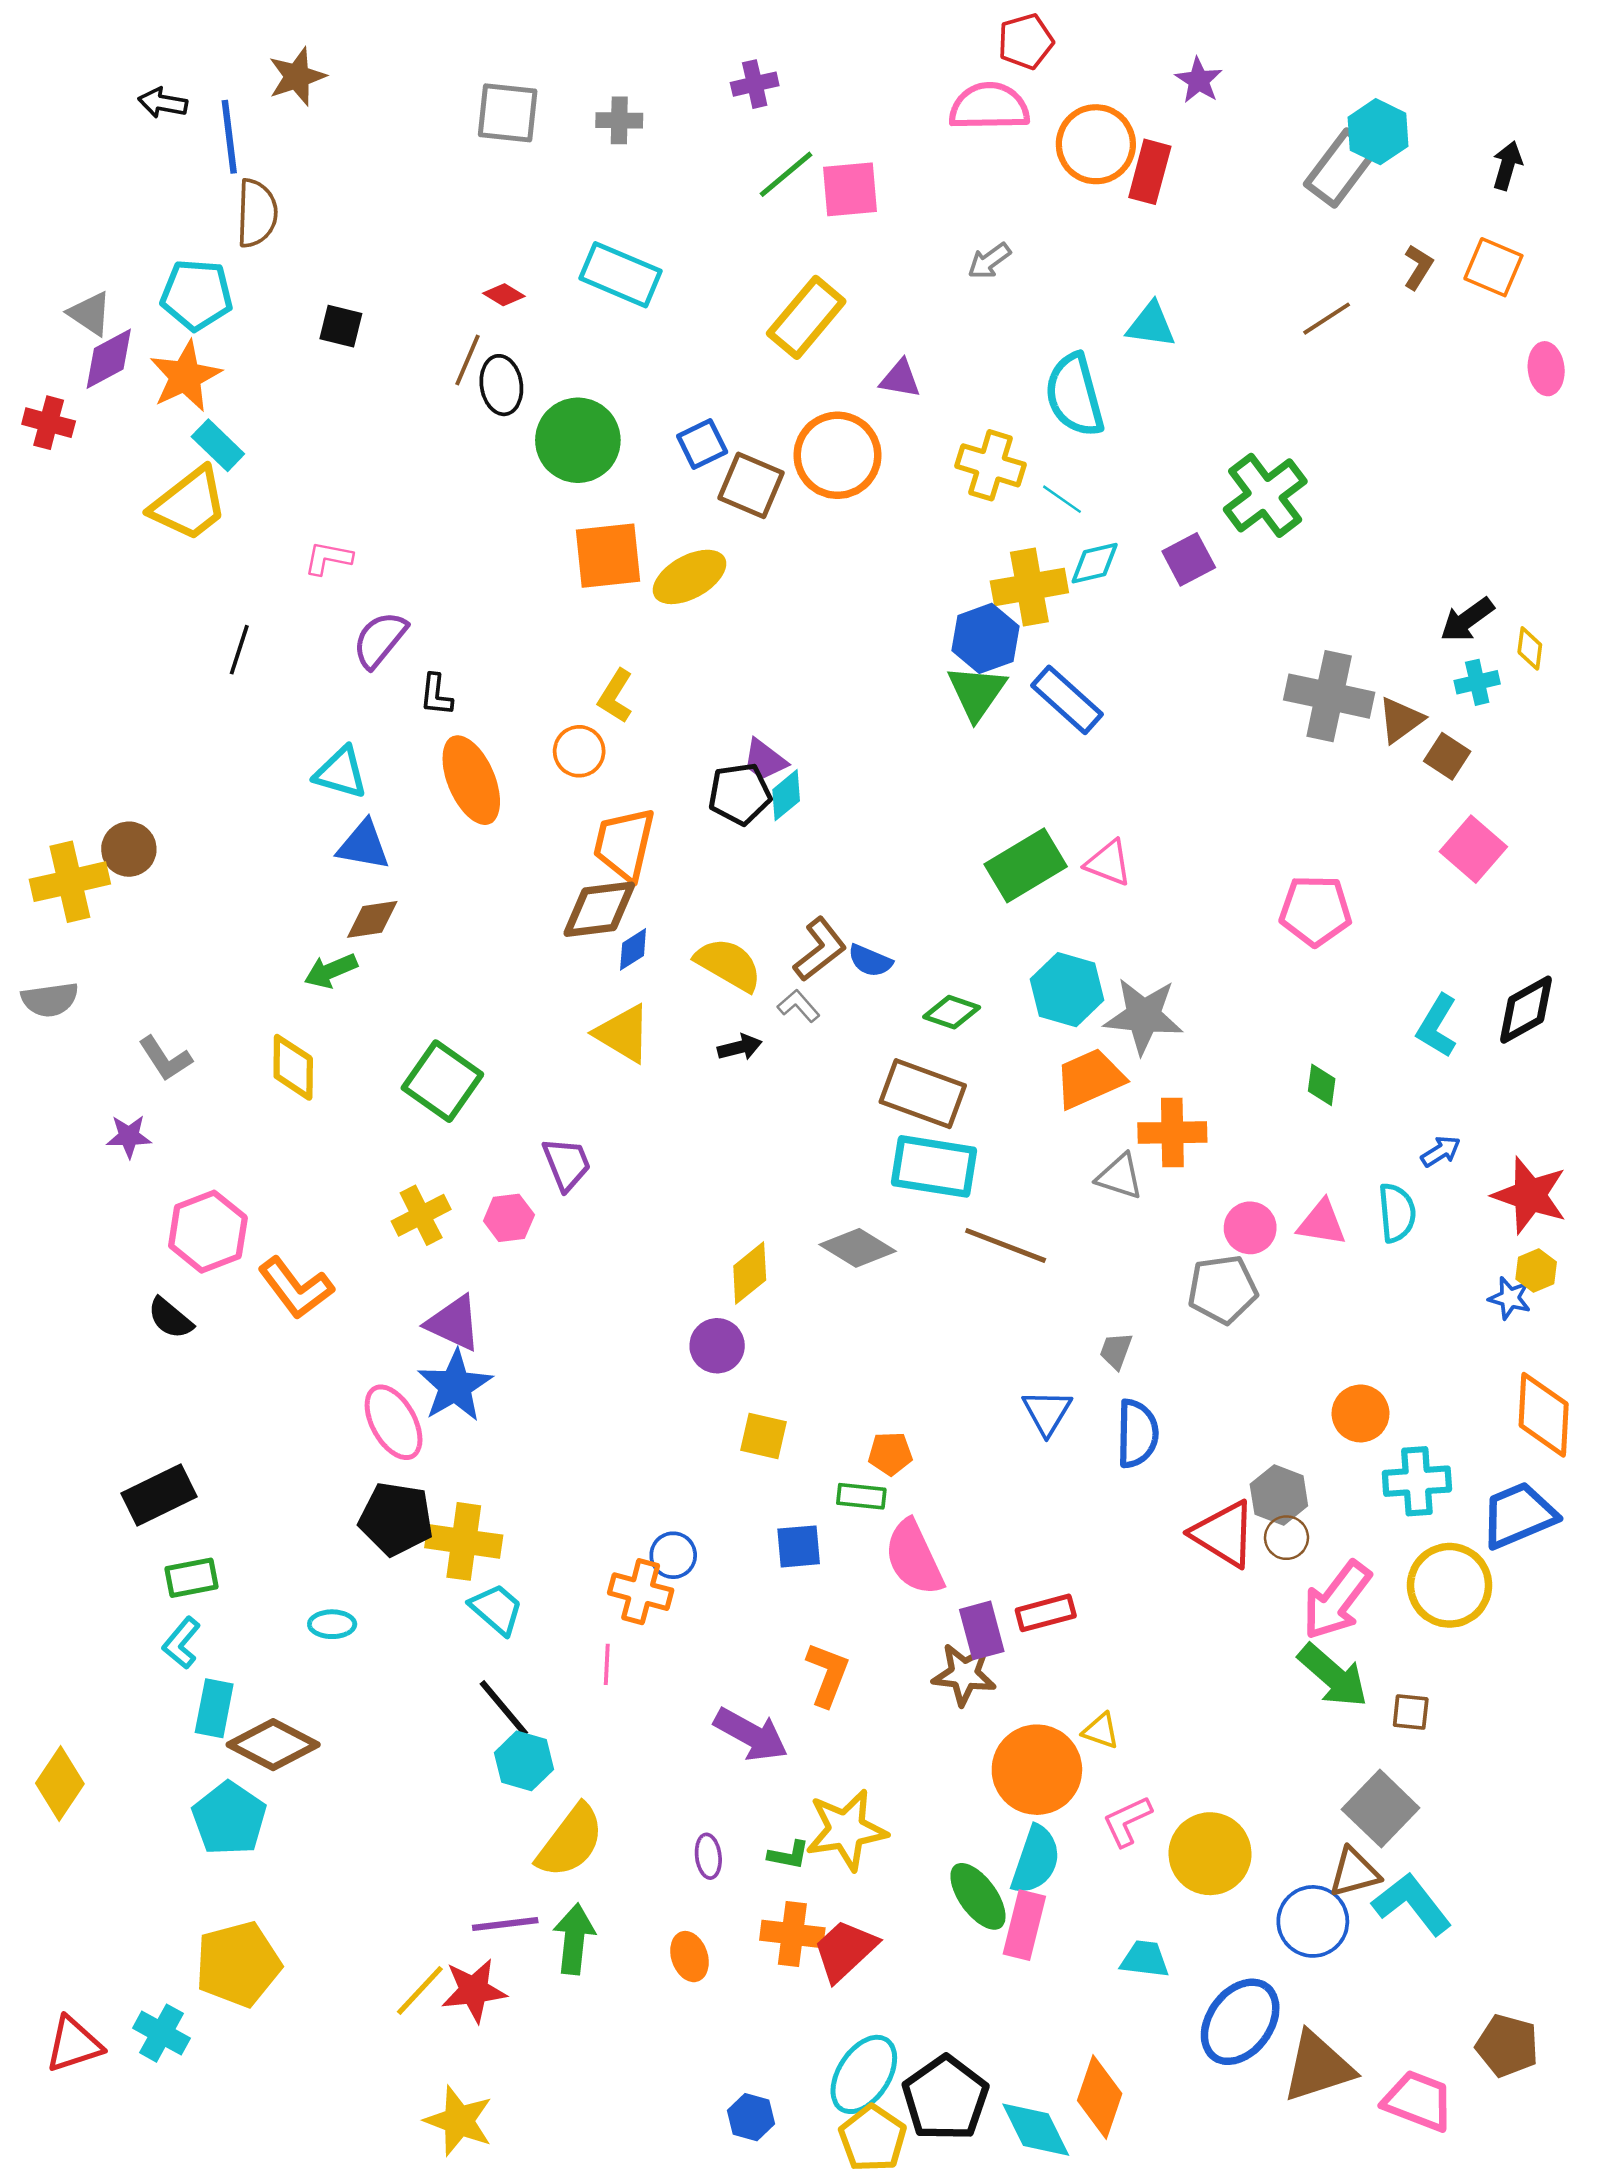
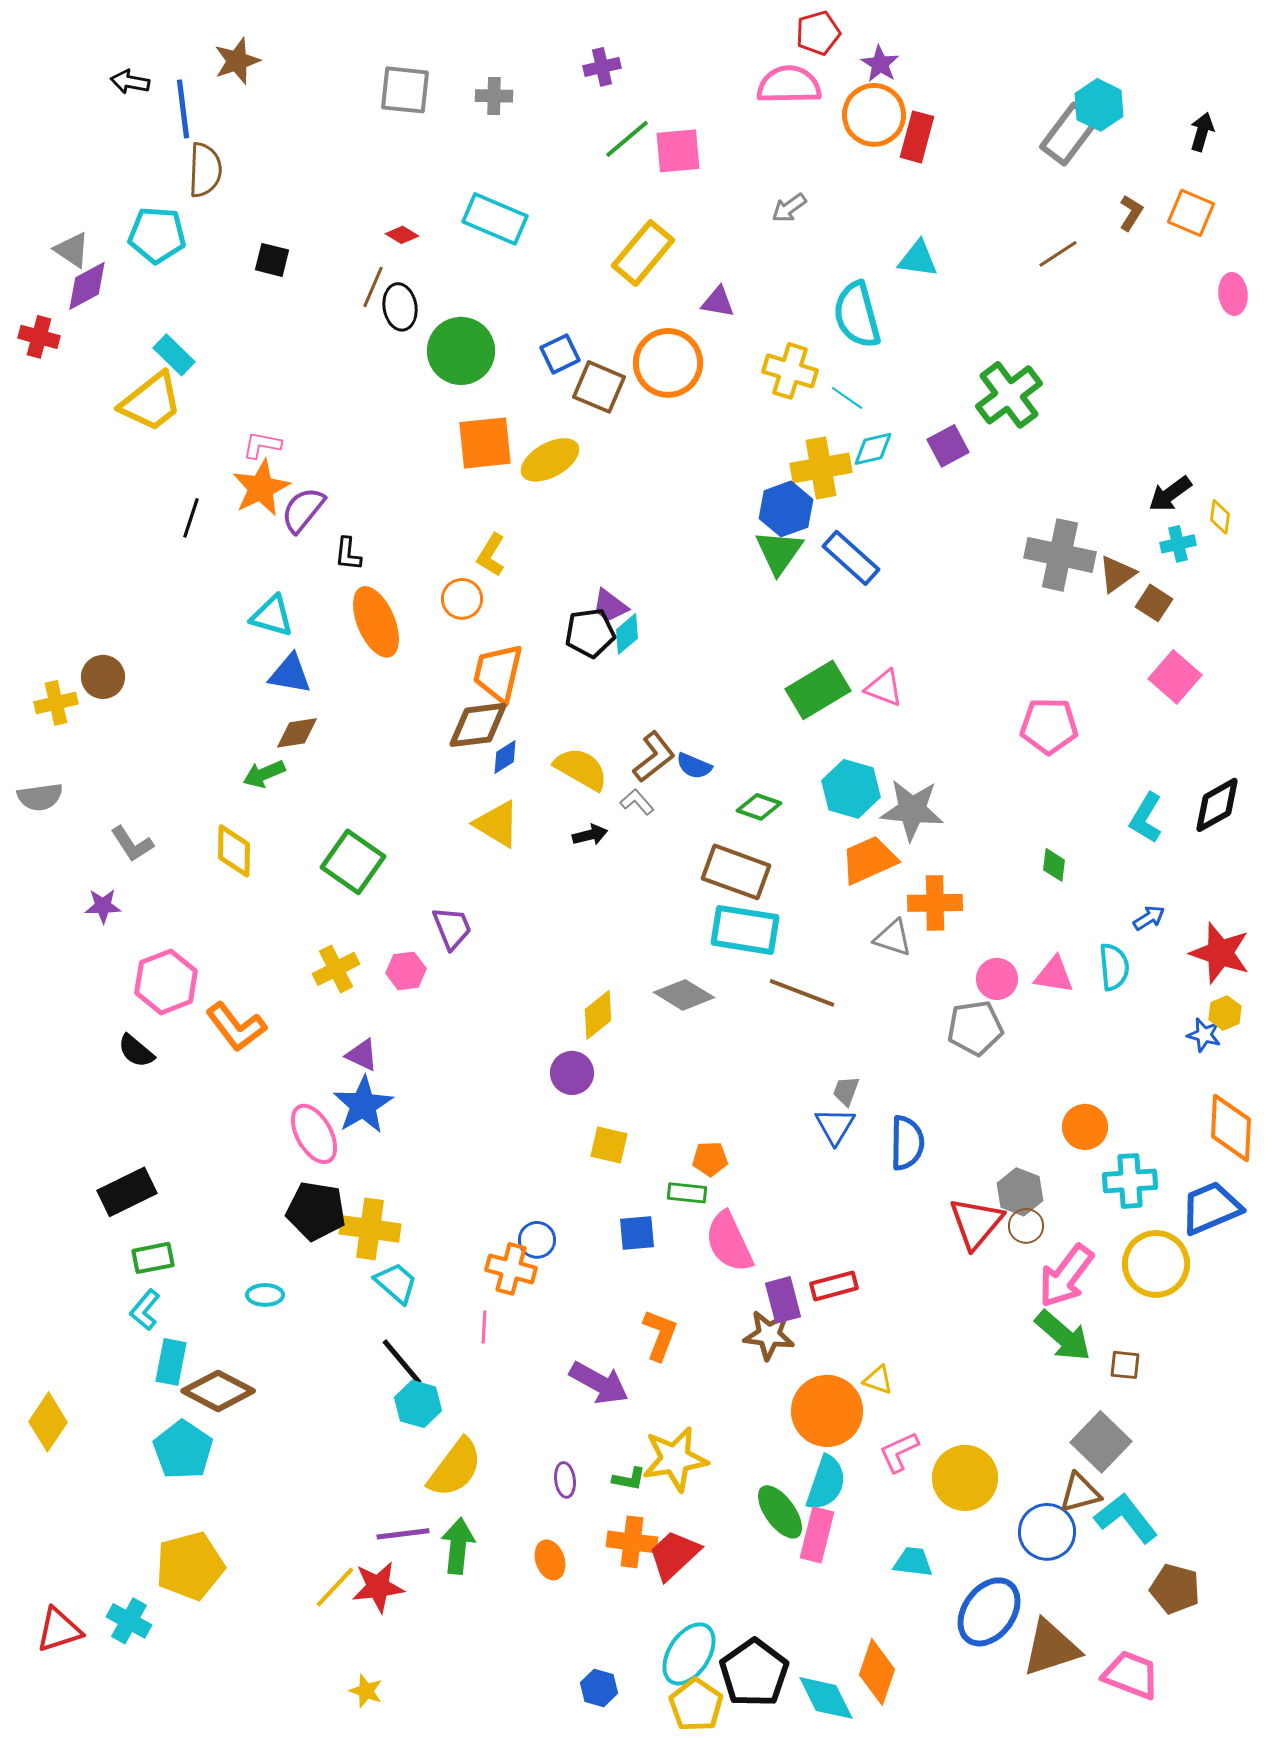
purple star: (1199, 80) -> (880, 64), moved
orange star: (185, 376) -> (261, 488), moved
yellow cross: (70, 882) -> (56, 703), size x0.7
purple triangle: (454, 1323) -> (362, 1055), size x0.7
gray trapezoid: (1116, 1351) -> (846, 1091), moved
red triangle: (1224, 1534) -> (976, 1223), turned 38
brown pentagon: (1507, 2046) -> (1175, 1589), moved
yellow star: (459, 2121) -> (366, 1691), size x0.6

